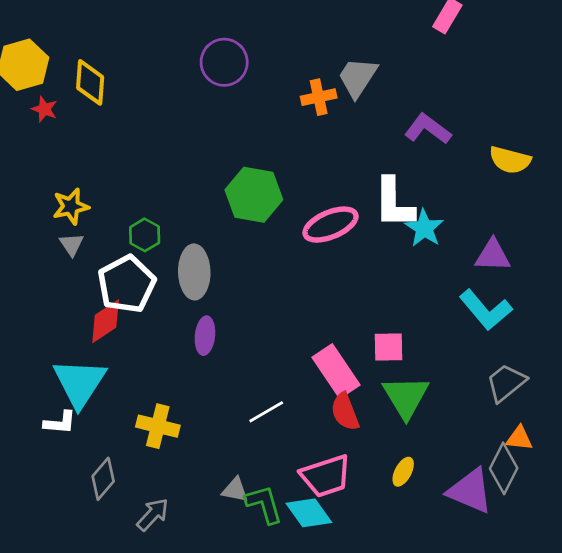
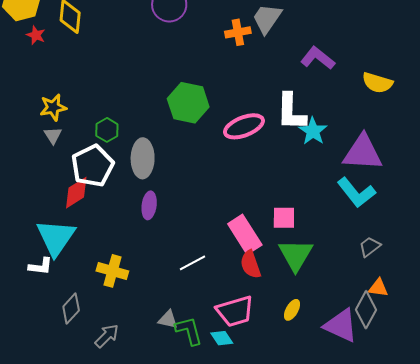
purple triangle: (493, 255) -> (363, 153), size x1.5
gray trapezoid: (506, 383) -> (370, 247), size x0.7
cyan diamond: (309, 513) -> (222, 338), size x0.7

